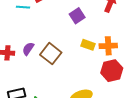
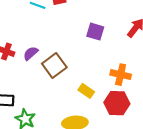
purple square: (77, 16) -> (95, 32), turned 35
yellow rectangle: (88, 45) -> (86, 91), moved

